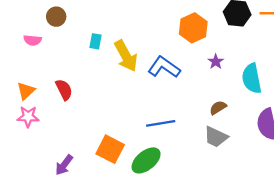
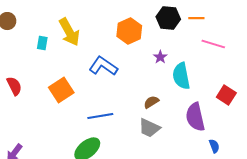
yellow arrow: (126, 56) -> (69, 32), moved
purple star: (216, 62) -> (160, 57), moved
orange square: (110, 149) -> (61, 90), moved, turned 30

